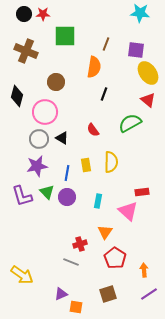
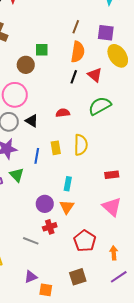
green square: (65, 36) -> (42, 50), moved, size x0.6
orange semicircle: (94, 67) -> (78, 52), moved
red triangle: (148, 100) -> (95, 75), moved
red semicircle: (93, 130) -> (63, 113), turned 120
purple circle: (67, 197) -> (45, 204), moved
pink triangle: (128, 211) -> (112, 207), moved
orange triangle: (105, 232) -> (67, 207), moved
gray line: (71, 262) -> (31, 241), moved

